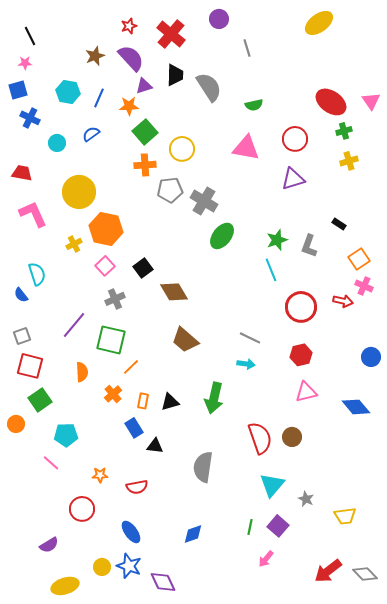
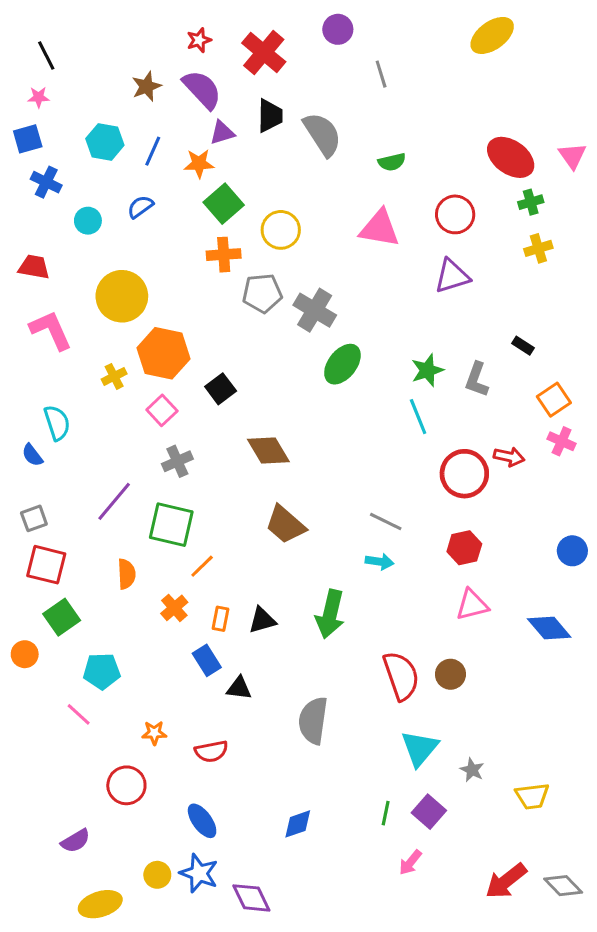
black square: (143, 268) -> (221, 389), moved
red arrow: (343, 301) -> (509, 457), moved

